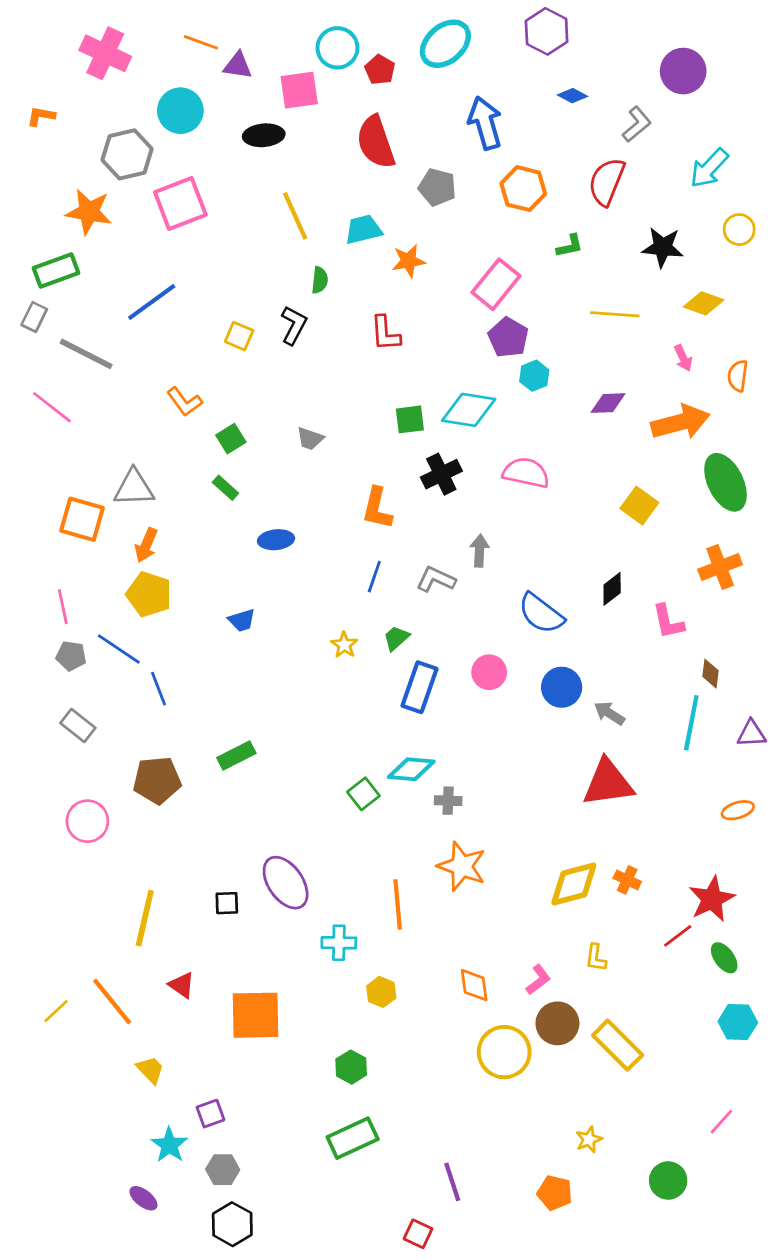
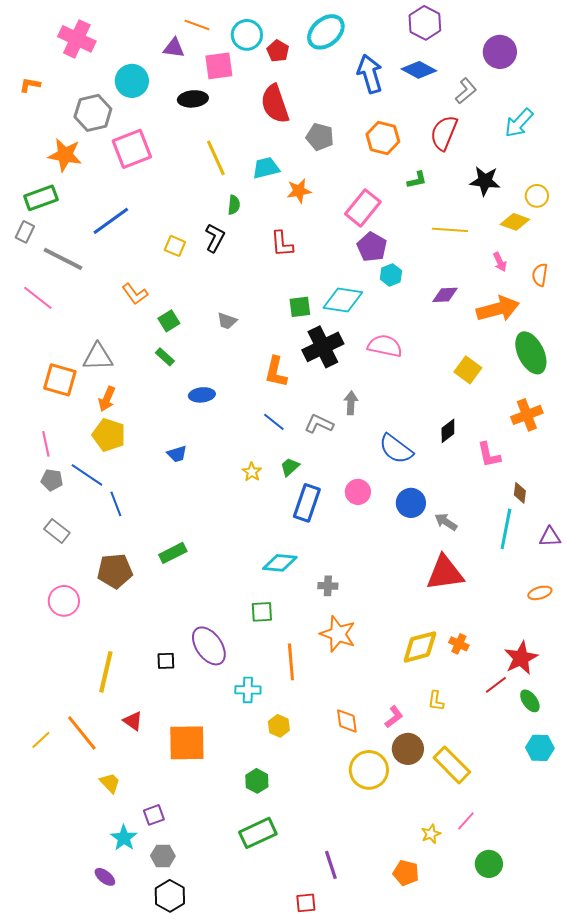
purple hexagon: (547, 31) -> (425, 23), moved
orange line: (201, 42) -> (197, 25), moved
blue diamond: (572, 96) -> (419, 70), size x1.6
blue arrow: (485, 123) -> (370, 74), moved
yellow circle: (739, 230) -> (537, 196), moved
black cross: (441, 474) -> (323, 347), size x1.4
blue line: (374, 577) -> (274, 422), turned -70
cyan diamond: (411, 769) -> (280, 563), moved
green square: (363, 794) -> (262, 612), moved, turned 35
pink line: (721, 1122) -> (466, 821), moved
red square: (418, 1234) -> (306, 903), turned -30

